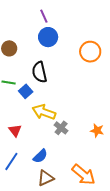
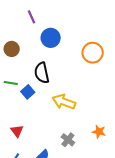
purple line: (44, 16) -> (32, 17), moved
yellow arrow: (44, 112) -> (64, 102), moved
gray cross: (61, 128) -> (68, 140), moved

